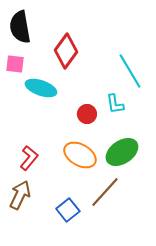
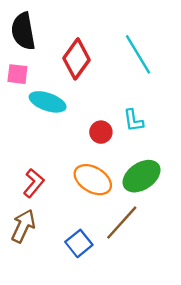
cyan line: (130, 71) -> (138, 54), moved

